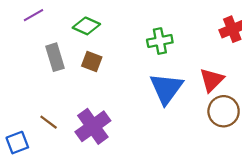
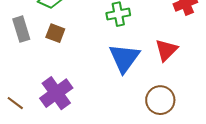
brown circle: (224, 111) -> (160, 100), moved
brown line: (49, 122) -> (15, 103), moved

